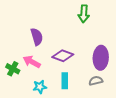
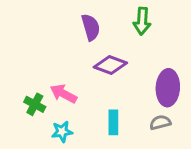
purple semicircle: (37, 37) -> (91, 27), moved
purple diamond: (63, 56) -> (110, 65), moved
cyan star: (40, 87) -> (62, 132), moved

